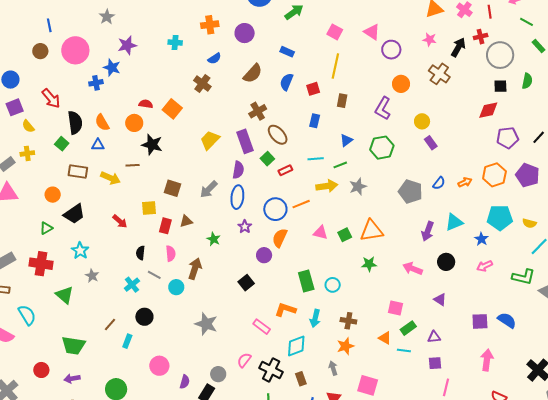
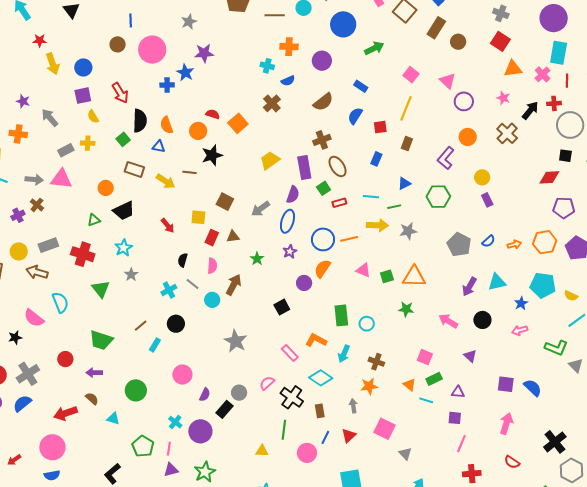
cyan cross: (175, 42) -> (267, 66), moved
black star: (152, 145) -> (212, 155), turned 30
cyan diamond: (296, 346) -> (321, 378), turned 45

